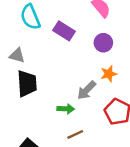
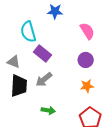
purple rectangle: (64, 31) -> (43, 53), moved
gray arrow: (86, 90) -> (44, 79), moved

